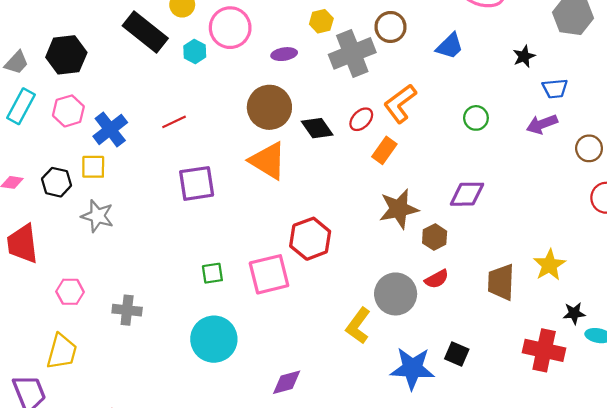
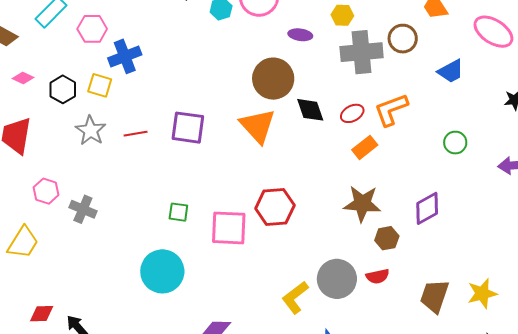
red line: (174, 122) -> (136, 134), moved
purple diamond: (467, 194) -> (427, 208), turned -44
gray cross: (127, 310) -> (83, 209), moved

